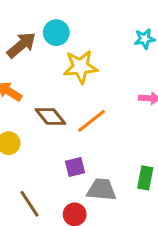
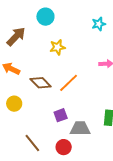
cyan circle: (56, 33) -> (45, 17), moved
yellow star: (80, 67) -> (57, 47), size x0.7

